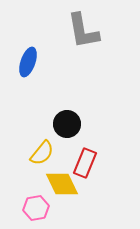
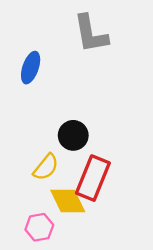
red rectangle: (85, 163) -> (93, 178), size x1.4

